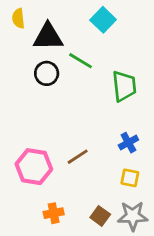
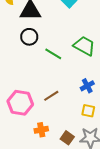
green line: (80, 61) -> (53, 54), moved
green trapezoid: (124, 86) -> (84, 46), turned -55
orange cross: (54, 213) -> (41, 130), moved

